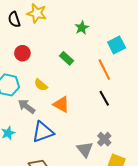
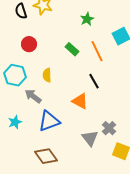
orange line: (104, 70) -> (97, 51), moved
yellow semicircle: (41, 85) -> (47, 75), turned 48
black line: (104, 98) -> (94, 81), moved
orange triangle: (61, 104) -> (80, 101), moved

